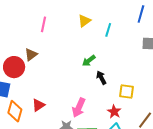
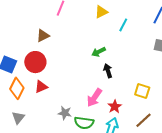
red circle: (14, 67) -> (35, 62), moved
yellow square: (127, 92) -> (142, 91), moved
pink arrow: (79, 108) -> (94, 98), moved

